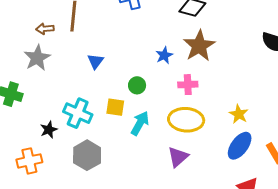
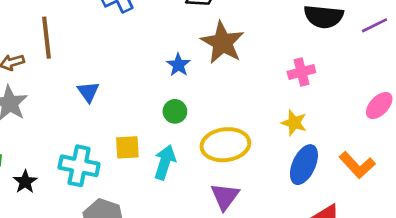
green circle: (137, 85) -> (175, 111), moved
pink cross: (188, 85) -> (301, 72), moved
black star: (49, 130) -> (25, 182), moved

